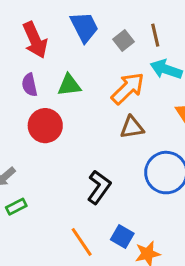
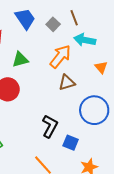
blue square: (122, 236) -> (71, 143), moved

